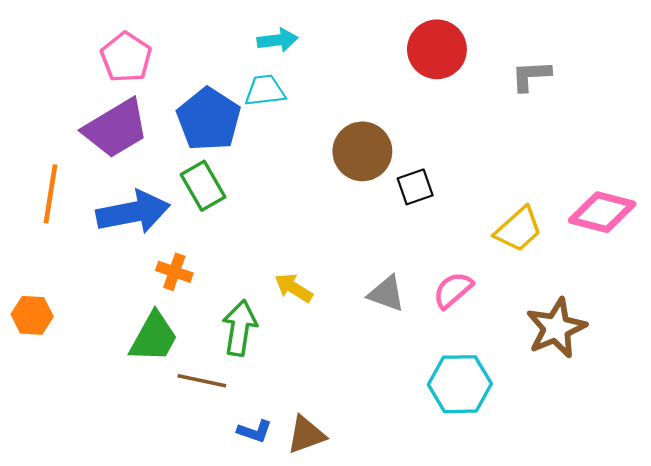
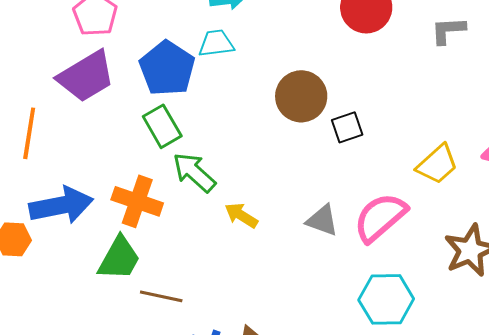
blue arrow: (133, 212) -> (61, 205), moved
orange cross: (174, 272) -> (137, 201), size x1.6
pink semicircle: (453, 290) -> (380, 217), size x1.5
green arrow: (240, 328) -> (194, 172), moved, turned -57

